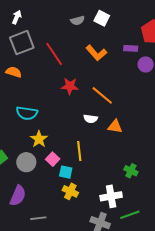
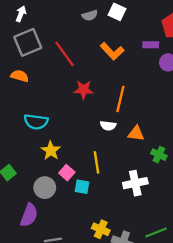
orange line: (102, 95) -> (120, 99), turned 65
gray circle: (26, 162) -> (45, 188), moved
green cross: (131, 171) -> (159, 155), moved
yellow cross: (70, 191) -> (101, 229), moved
white cross: (111, 196) -> (135, 183), moved

